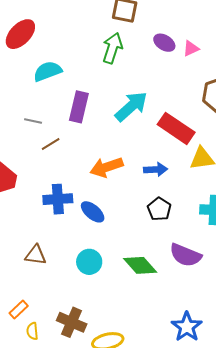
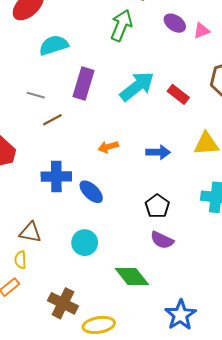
red rectangle: (176, 128) -> (178, 94), moved, size x0.6
orange arrow: (107, 167) -> (108, 147), size x0.6
black pentagon: (159, 209) -> (157, 206), moved
purple semicircle: (185, 255) -> (162, 240), moved, size x0.7
green diamond: (140, 265) -> (132, 277), moved
yellow semicircle: (32, 331) -> (20, 260), moved

